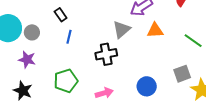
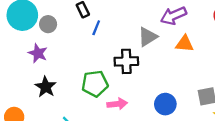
blue line: (69, 37) -> (96, 28), moved
green pentagon: (66, 81) -> (95, 84), moved
black star: (23, 91) -> (46, 87), moved

